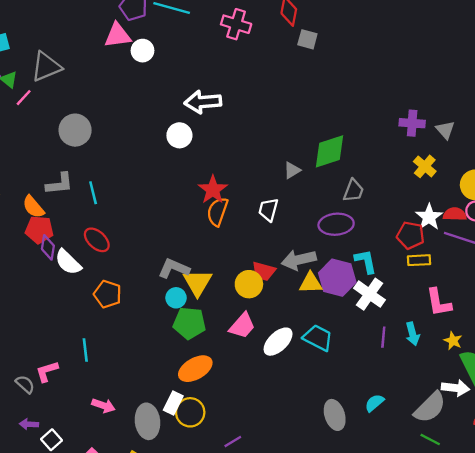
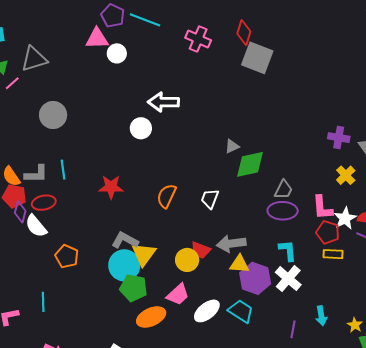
gray square: (307, 39) -> (257, 58), size x1.8
green diamond: (330, 151) -> (250, 164), moved
gray triangle: (292, 170) -> (232, 146), moved
gray L-shape: (60, 184) -> (36, 174), moved
red star: (213, 190) -> (111, 187), moved, turned 30
purple ellipse: (336, 224) -> (283, 211), moved
red ellipse: (97, 240) -> (44, 203), moved, turned -60
purple hexagon: (337, 278) -> (255, 278), moved
cyan circle: (176, 298) -> (124, 265), size x1.8
pink L-shape: (439, 302) -> (322, 208), moved
purple line: (383, 337) -> (293, 329), moved
orange ellipse: (195, 369) -> (151, 317), moved

